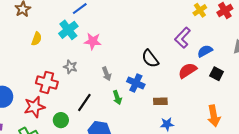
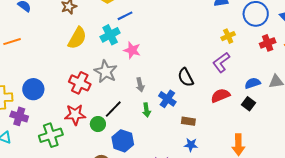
yellow cross: (200, 10) -> (228, 36), moved
yellow semicircle: (37, 39) -> (77, 38), size x1.6
blue semicircle: (205, 51) -> (253, 83), moved
gray star: (70, 67) -> (106, 72), size x1.6
red star: (34, 107) -> (75, 115), moved
green circle: (61, 120) -> (98, 124), moved

